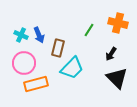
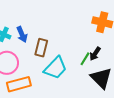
green line: (89, 30) -> (85, 59), moved

